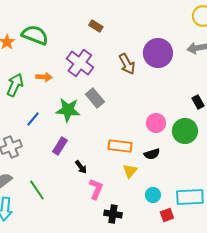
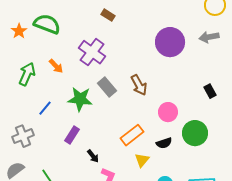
brown arrow: (127, 64) -> (139, 85), moved
orange arrow: (44, 77) -> (56, 66), turned 42
green circle: (185, 131) -> (195, 133), moved
orange rectangle: (120, 146) -> (132, 135), turned -45

